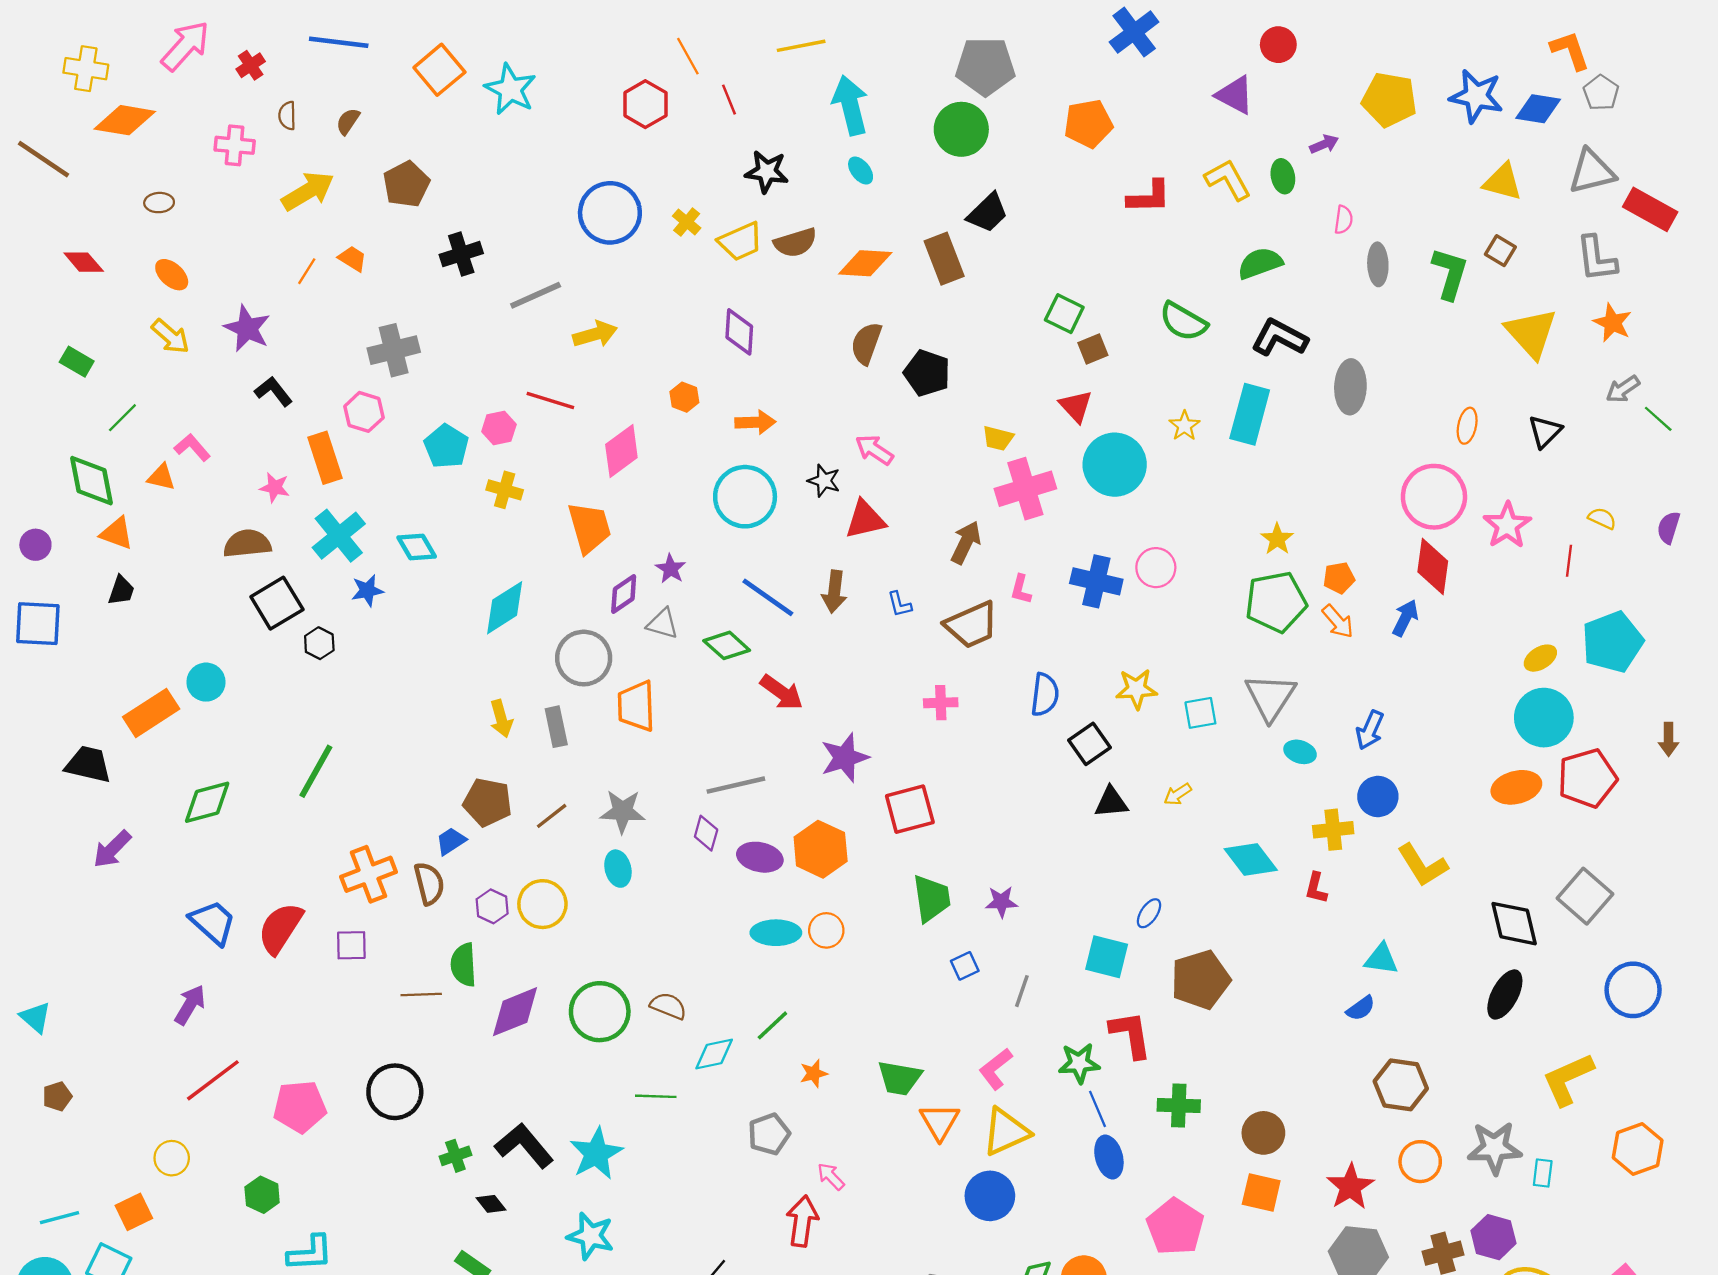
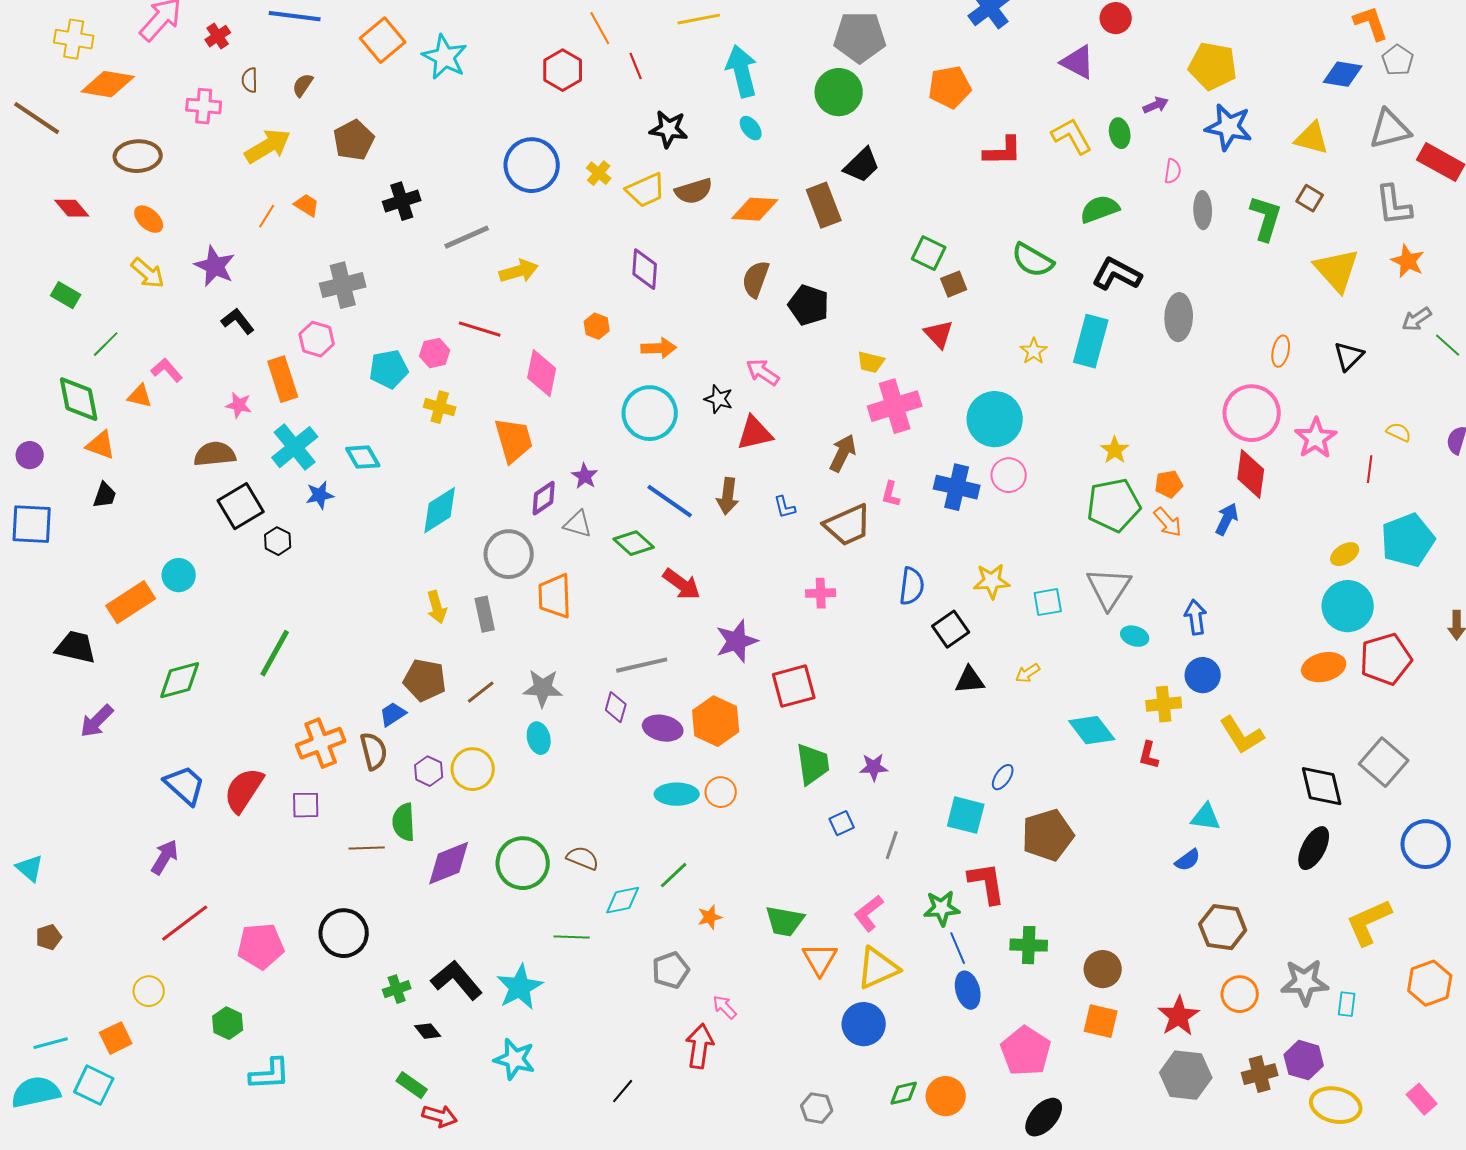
blue star: (1476, 96) -> (1229, 127), moved
brown ellipse: (159, 203) -> (138, 156), size x1.8
cyan pentagon: (446, 446) -> (389, 369), turned 30
pink diamond: (621, 451) -> (542, 373), turned -42
cyan circle: (1115, 465) -> (995, 419), moved
blue arrow: (1370, 730) -> (1196, 617), turned 148

